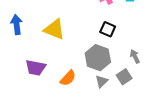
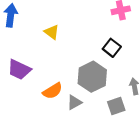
yellow triangle: (54, 29) -> (52, 32), size x0.6
gray triangle: (102, 81) -> (74, 102), moved

